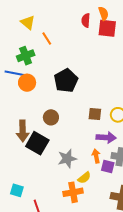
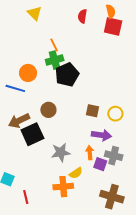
red semicircle: (86, 20) -> (82, 16), moved
orange line: (47, 39) -> (54, 45), moved
green cross: (26, 56) -> (55, 60), moved
blue line: (15, 73) -> (15, 88), moved
brown arrow: (23, 131) -> (19, 121), turned 60
black square: (37, 143) -> (32, 134), turned 30

